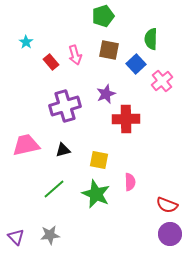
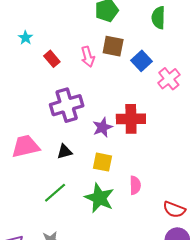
green semicircle: (151, 39) -> (158, 18), moved
pink arrow: (75, 55) -> (88, 57), moved
purple star: (106, 94) -> (102, 127), moved

